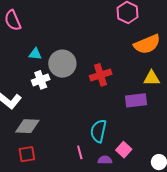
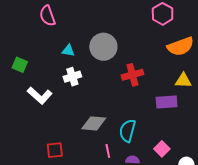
gray circle: (62, 64) -> (103, 47), moved
gray diamond: (27, 126) -> (94, 123), moved
pink square: (124, 150) -> (162, 149), moved

